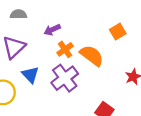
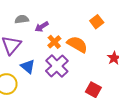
gray semicircle: (18, 14) -> (22, 19), moved

